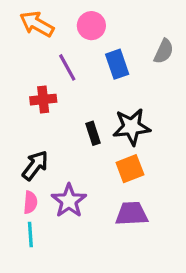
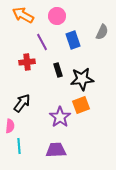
black rectangle: (93, 133) -> (58, 70), moved
purple star: (69, 201) -> (60, 117), moved
pink semicircle: (30, 202) -> (10, 126), moved
purple trapezoid: (132, 214) -> (56, 150), moved

